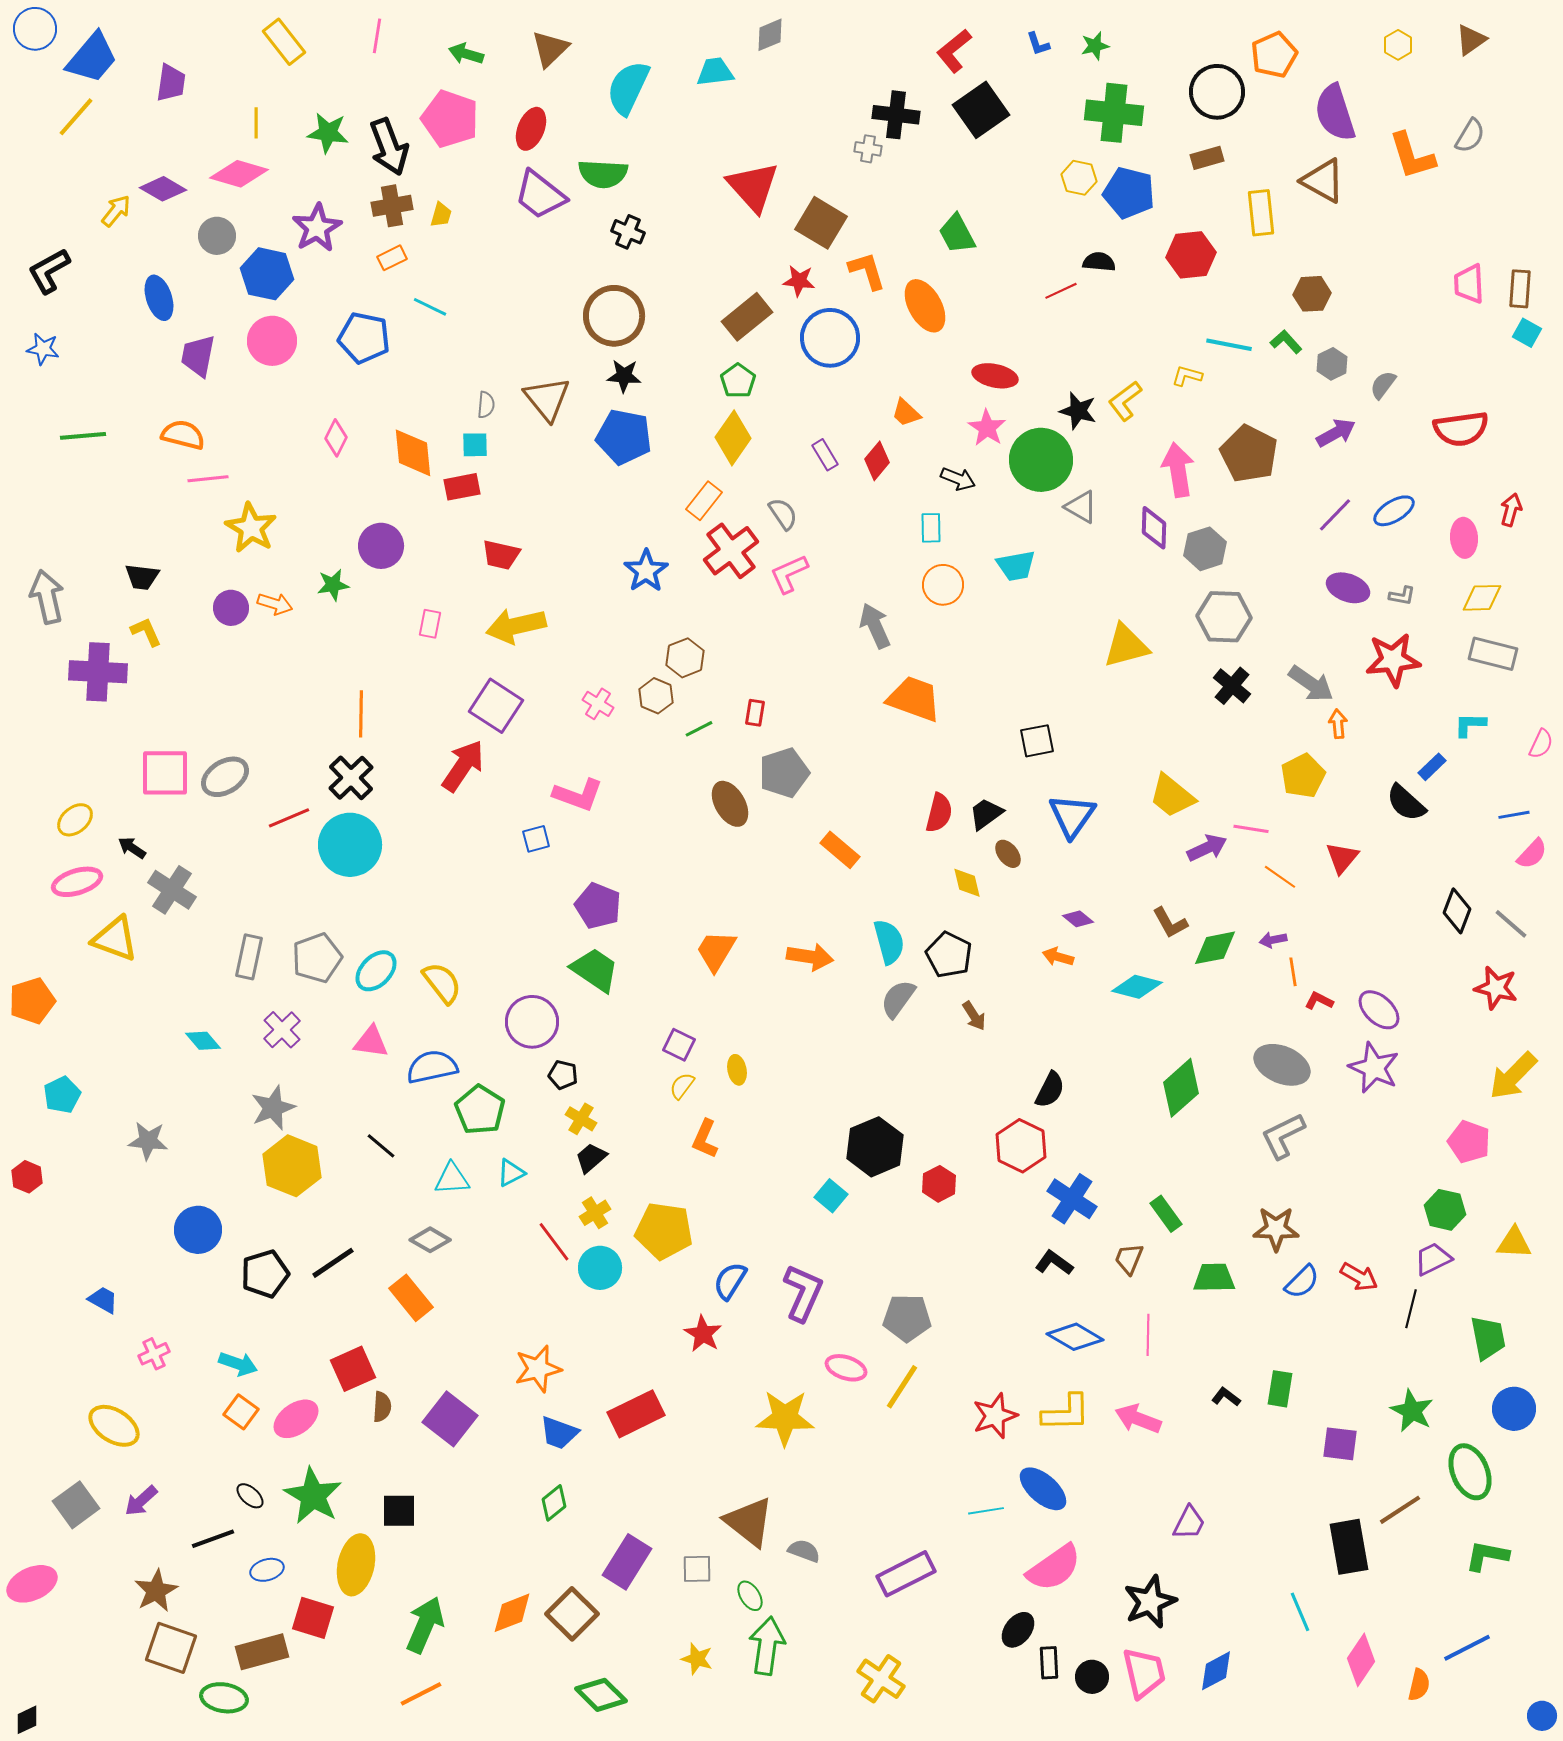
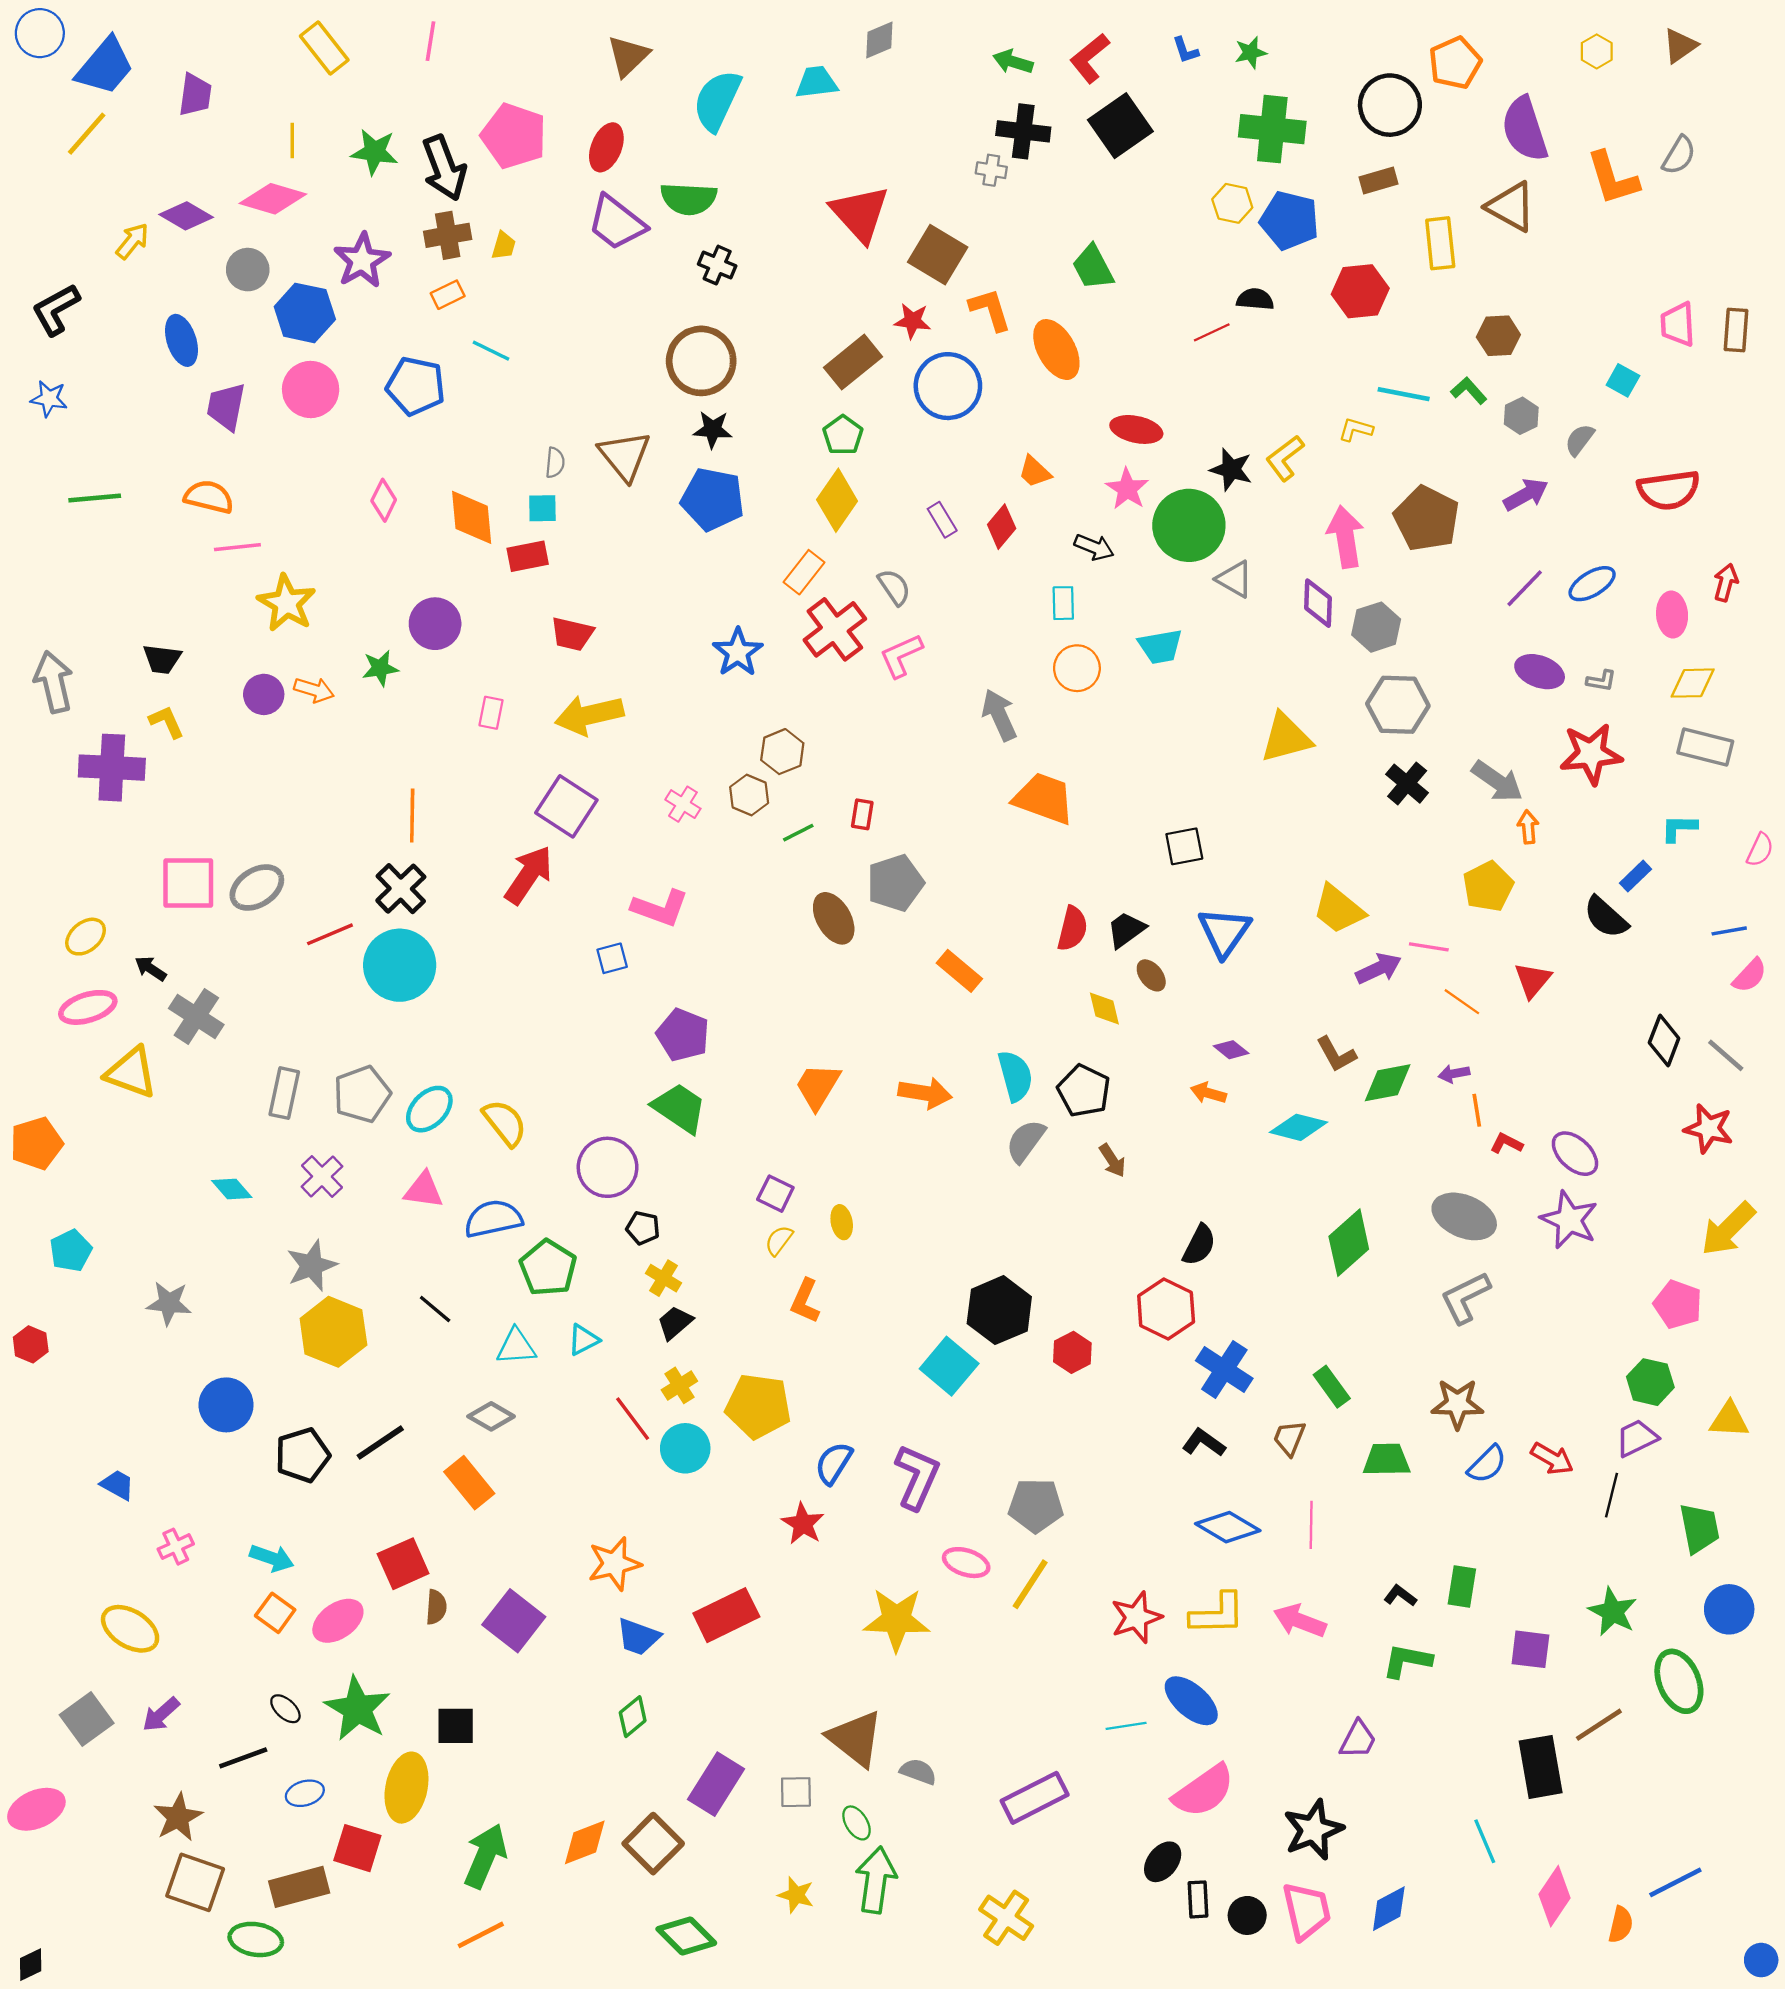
green arrow: (466, 54) -> (1013, 62), moved
cyan square: (1527, 333) -> (1623, 380), moved
cyan square: (831, 1196) -> (949, 1366), size x1.5
green L-shape: (1487, 1556) -> (1407, 1661), moved

